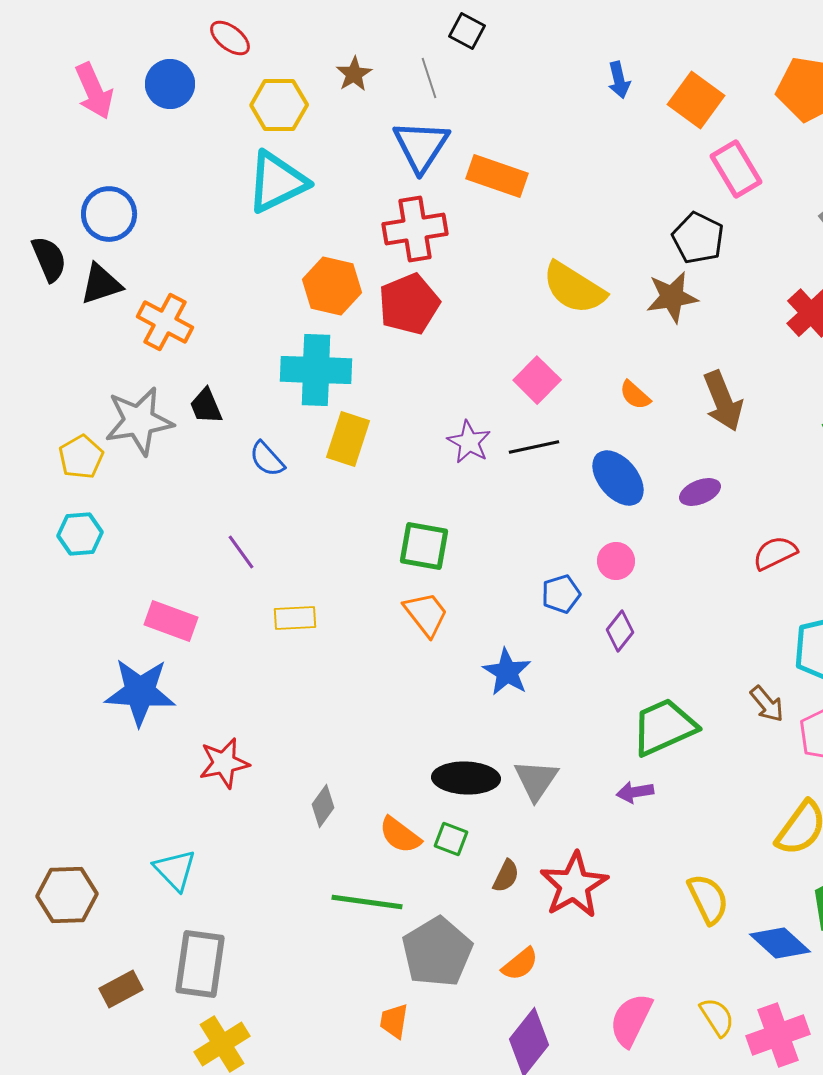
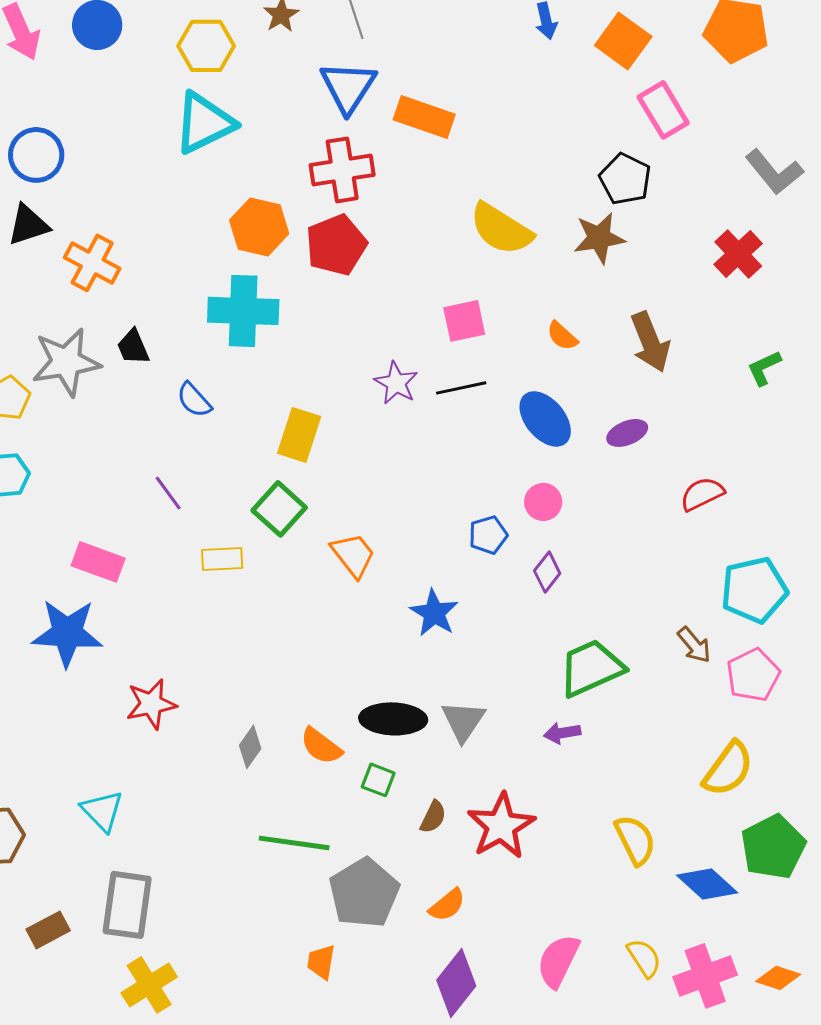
pink square: (537, 380) -> (464, 321), turned 33
yellow rectangle: (348, 439) -> (299, 435), moved
green square: (424, 546) -> (279, 509), moved, turned 32
orange semicircle: (400, 835) -> (321, 746), moved

